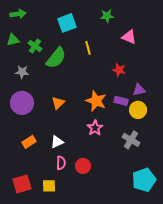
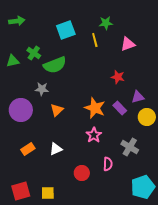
pink triangle: (129, 37) -> (128, 44), turned -42
green triangle: (13, 40) -> (13, 61), moved
yellow line: (88, 48) -> (95, 40), moved
green semicircle: (56, 58) -> (55, 65), turned 30
gray star: (22, 72) -> (42, 89), moved
purple rectangle: (121, 101) -> (120, 108), turned 32
yellow circle: (138, 110) -> (147, 117), moved
pink semicircle: (61, 163) -> (108, 164), moved

